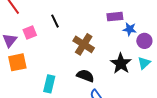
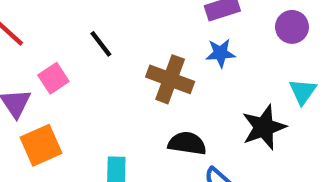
blue star: (130, 29) -> (220, 53), moved
purple circle: (144, 41) -> (292, 27), moved
black star: (121, 63) -> (264, 127), moved, turned 30

